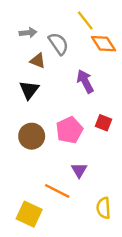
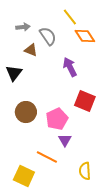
black triangle: (29, 90) -> (14, 73), moved
red square: (103, 123) -> (85, 101), size x1.5
pink pentagon: (69, 130) -> (57, 119), moved

